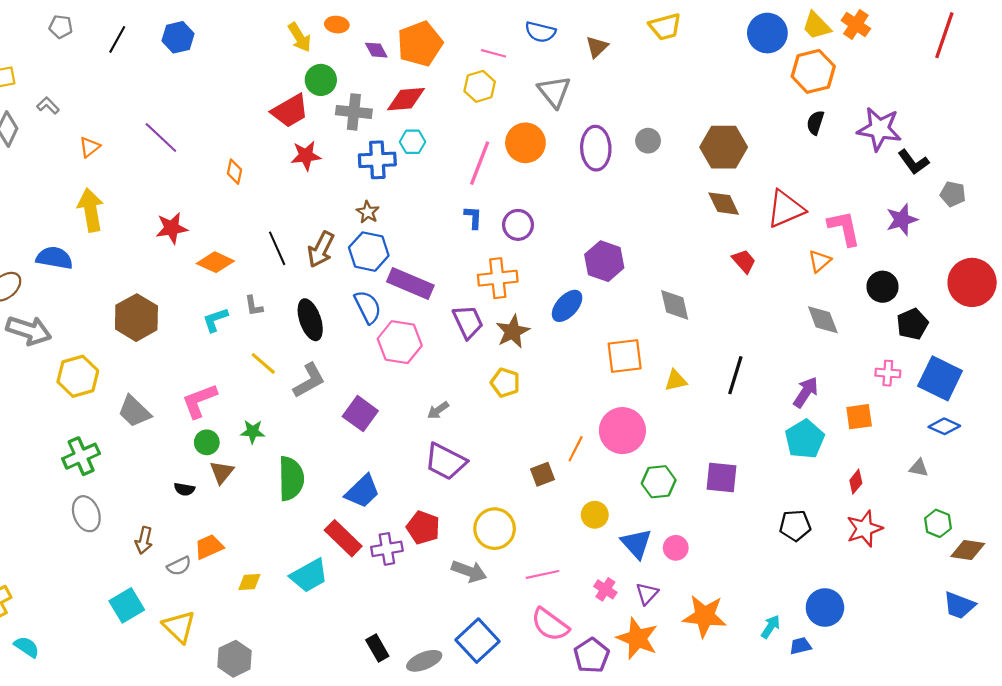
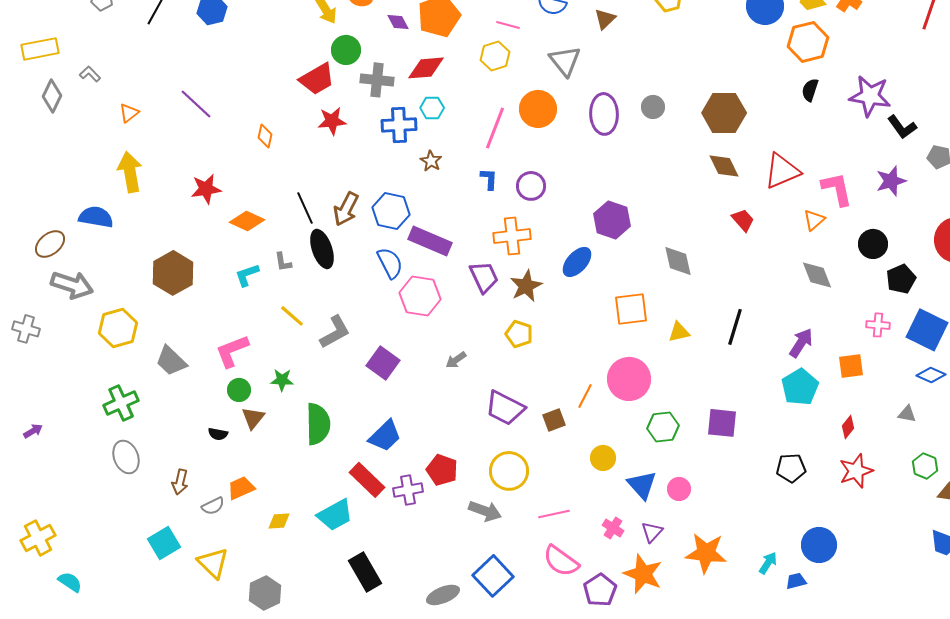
brown star: (368, 212) -> (431, 161), moved
black ellipse: (310, 320) -> (322, 249), moved
purple trapezoid: (446, 461) -> (505, 408), moved
black rectangle: (377, 648) -> (365, 572), moved, size x1.5

